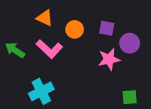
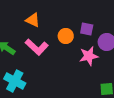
orange circle: (75, 29) -> (66, 36), moved
cyan cross: (41, 91) -> (15, 81), moved, turned -35

